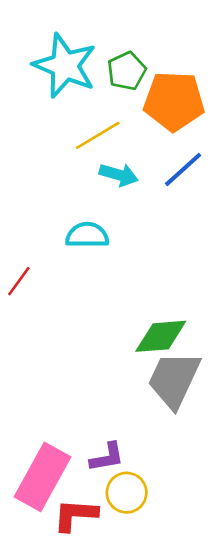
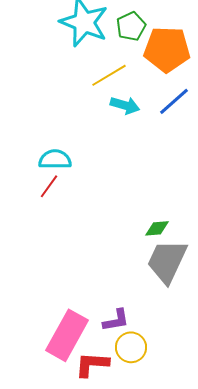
cyan semicircle: (87, 235) -> (55, 159), moved
green diamond: (161, 336) -> (157, 228), size x0.6

